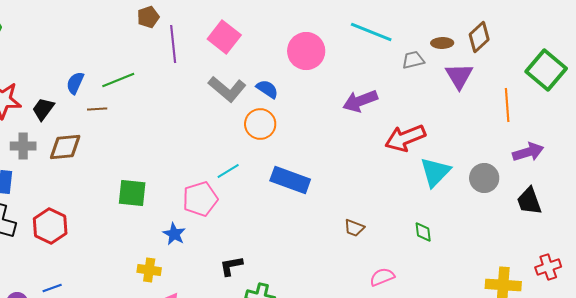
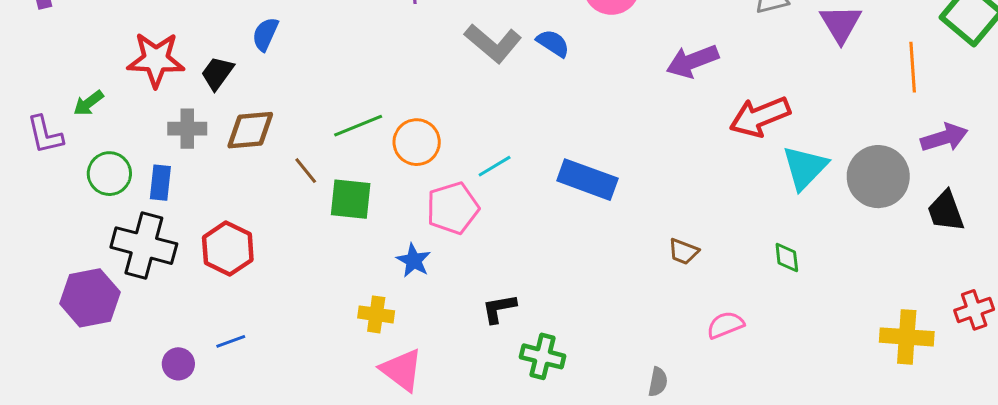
green line: (118, 80) -> (358, 126), moved
brown line: (97, 109) -> (306, 171), moved, turned 54
orange circle: (260, 124) -> (417, 142), moved
gray circle: (484, 178) -> (878, 177), size x1.4

